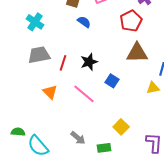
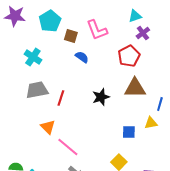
black star: (89, 62) -> (101, 97), moved
blue square: (112, 81) -> (129, 132), moved, turned -32
pink line: (84, 94) -> (68, 147), moved

